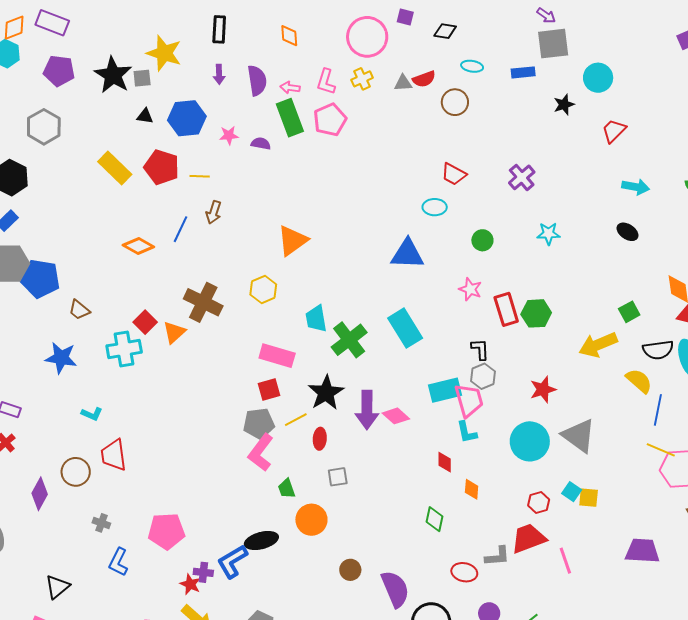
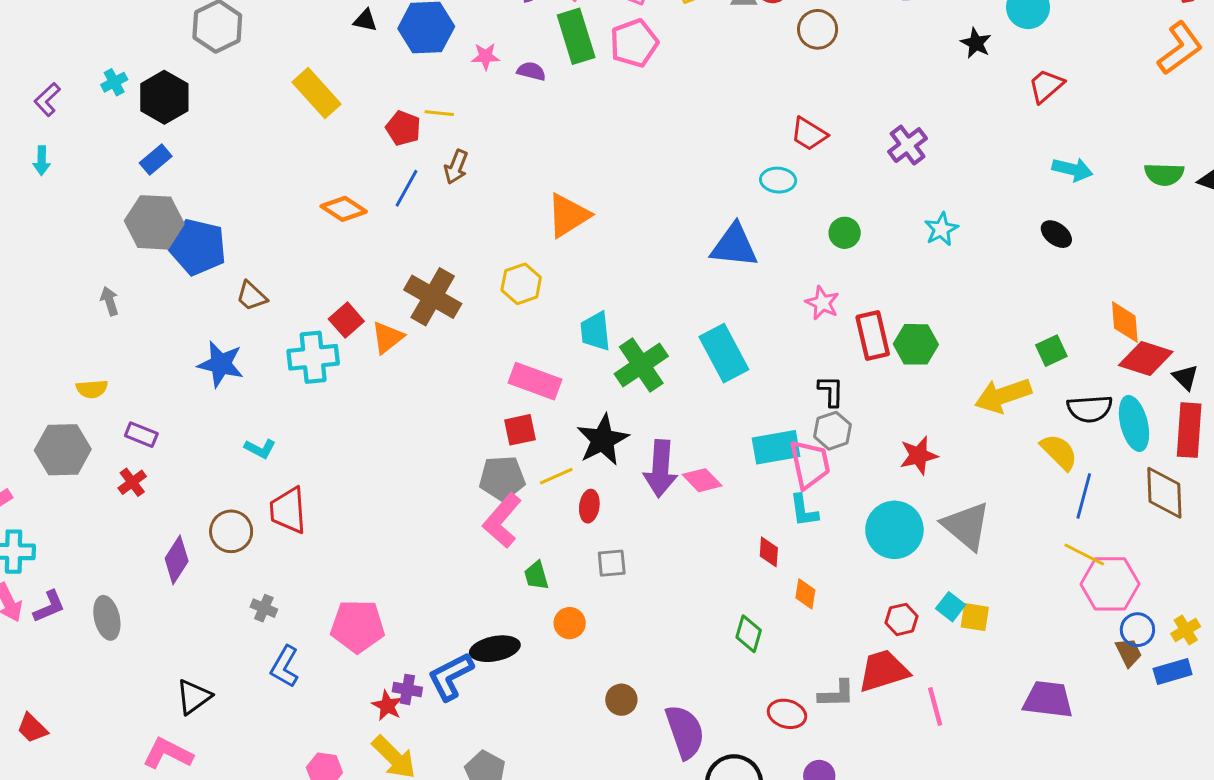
black star: (564, 105) -> (976, 43), turned -30
red pentagon: (162, 167) -> (403, 128), moved, size x0.7
cyan star: (548, 234) -> (941, 229), turned -30
orange circle: (311, 520) -> (570, 623), size x0.7

